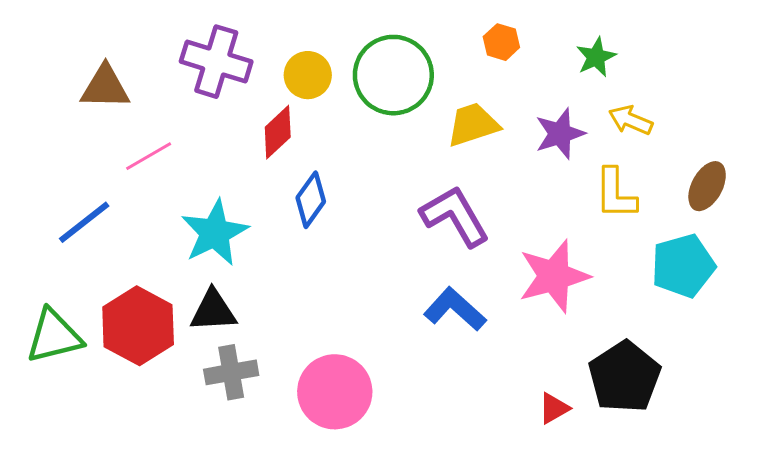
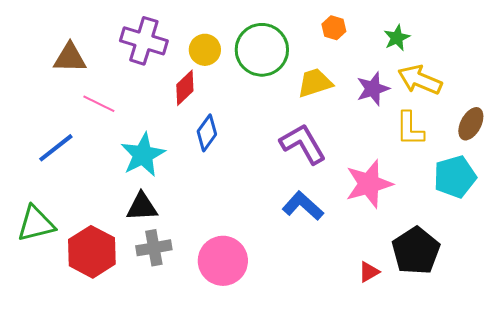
yellow arrow: (631, 120) -> (420, 80), size x1.5
pink line: (149, 156) -> (99, 104), turned 56
red hexagon: (138, 326) -> (92, 252), moved

